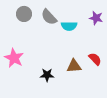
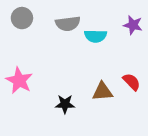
gray circle: (24, 14) -> (22, 18), moved
gray semicircle: (49, 17) -> (68, 24), turned -54

